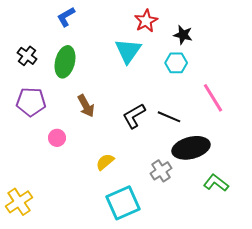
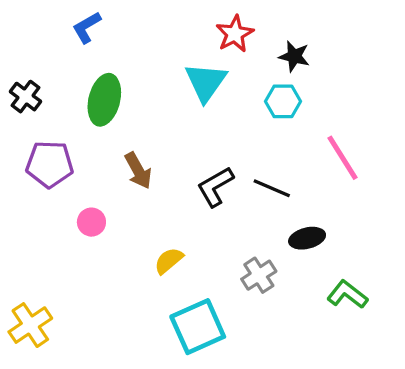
blue L-shape: (66, 17) -> (87, 27), moved
black cross: (27, 56) -> (25, 97), moved
black ellipse: (191, 148) -> (307, 238), size x0.6

